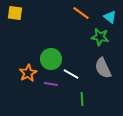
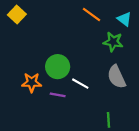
yellow square: (15, 13) -> (17, 15), turned 35
orange star: (28, 73) -> (32, 82), turned 30
green line: (82, 99) -> (109, 120), moved

